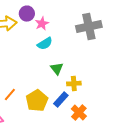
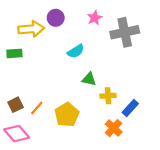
pink star: (42, 24) -> (95, 18), moved
green triangle: (57, 69) -> (89, 79), turned -40
blue rectangle: (61, 100) -> (130, 108), moved

